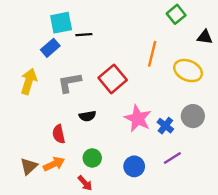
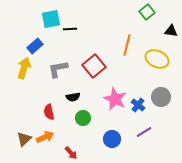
blue rectangle: (50, 48) -> (35, 46), moved
green circle: (92, 158) -> (83, 118), moved

